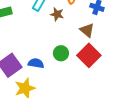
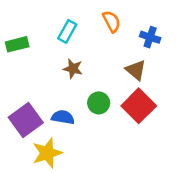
brown star: (57, 14) -> (73, 69), moved

